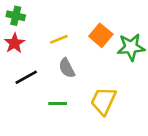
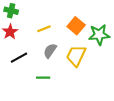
gray semicircle: (67, 68) -> (50, 51), turned 63
yellow trapezoid: (103, 101) -> (76, 56), moved

